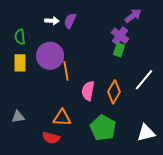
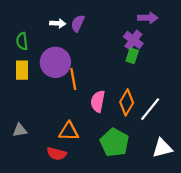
purple arrow: (133, 16) -> (148, 18), turned 36
white line: (144, 80) -> (150, 109), moved

